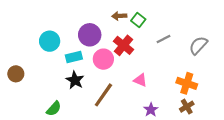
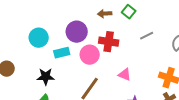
green square: (138, 20) -> (129, 12), moved
red cross: (123, 45) -> (109, 42), turned -30
black star: (75, 80) -> (46, 77), moved, turned -30

